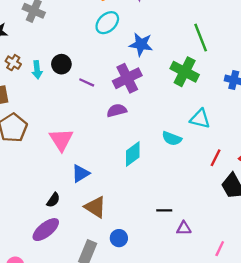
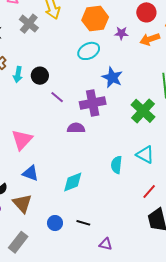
cyan semicircle: (172, 139) -> (116, 165), turned 60
cyan diamond: (133, 154) -> (73, 182), moved
blue triangle: (81, 174) -> (31, 173), turned 36
brown triangle: (95, 207) -> (22, 203), moved
black line: (164, 210) -> (83, 223), moved
blue circle: (119, 238) -> (55, 223), moved

